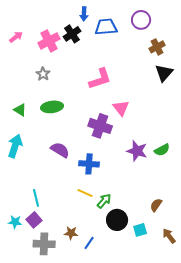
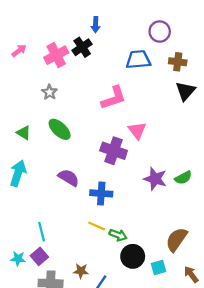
blue trapezoid: (106, 27) -> (138, 60), moved
brown cross: (157, 47) -> (178, 62), turned 35
green ellipse: (52, 107) -> (60, 129), turned 50
green arrow: (104, 201) -> (118, 235), turned 70
brown semicircle: (156, 205) -> (177, 239), size x1.6

